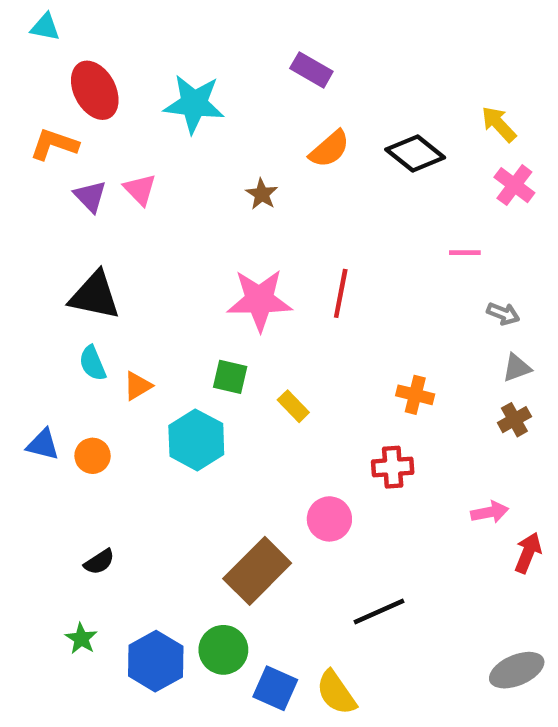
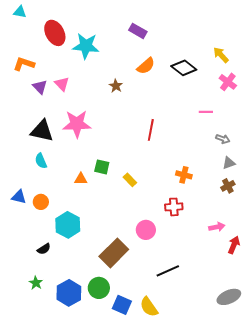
red ellipse: (95, 90) -> (55, 33), moved
pink star: (259, 300) -> (77, 124), moved
orange triangle: (138, 386) -> (81, 179), moved, turned 32
cyan hexagon: (196, 440) -> (68, 225), moved

